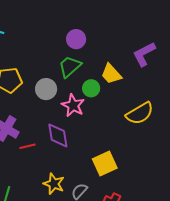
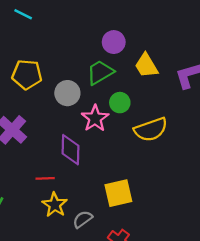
yellow trapezoid: (111, 74) -> (146, 66), moved
yellow semicircle: (140, 113) -> (151, 129), moved
red line: (28, 146) -> (45, 178), moved

